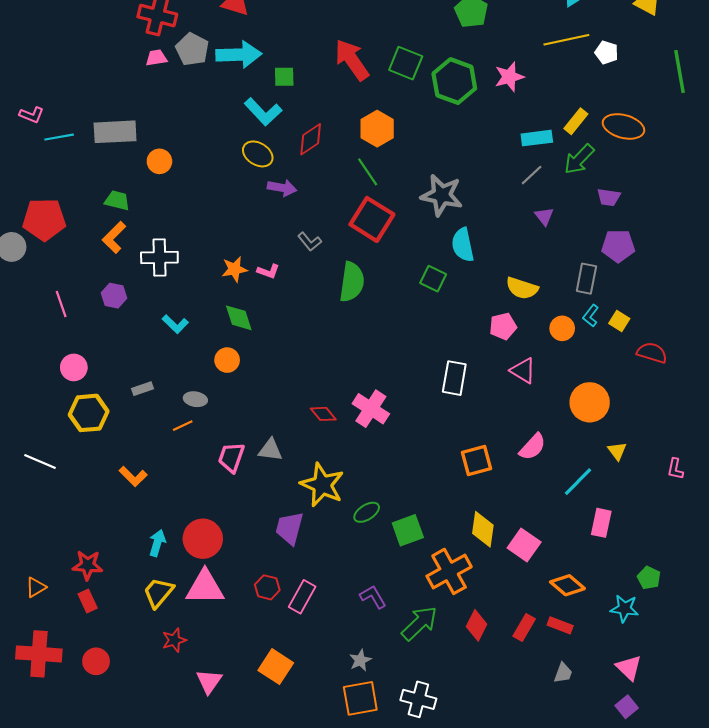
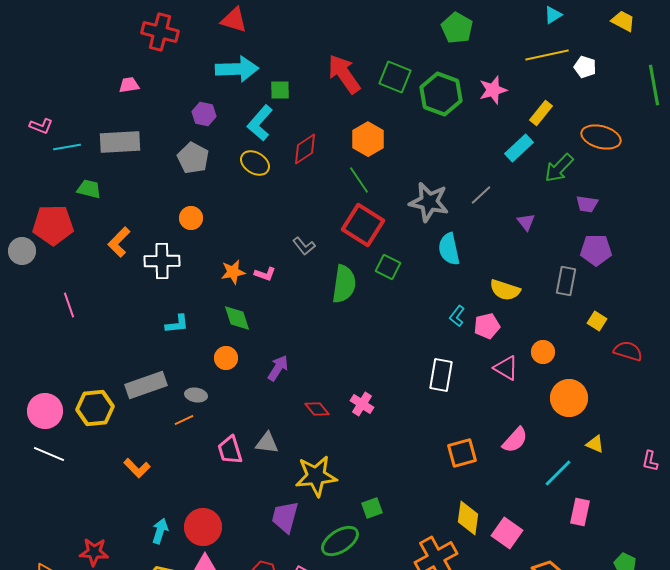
gray pentagon: (192, 49) -> (193, 158), moved
pink trapezoid: (156, 58) -> (129, 85), moved
cyan L-shape: (263, 112) -> (260, 123), turned 84
yellow rectangle: (576, 121) -> (541, 113), moved
cyan rectangle: (537, 138) -> (519, 148), turned -36
orange circle: (159, 161) -> (191, 218), moved
gray line: (532, 175) -> (481, 195), moved
purple arrow: (282, 188) -> (278, 368), moved, turned -68
green trapezoid: (117, 200) -> (89, 189), moved
green square: (433, 279) -> (388, 267), moved
purple hexagon: (114, 296) -> (204, 114), moved
cyan L-shape: (591, 316) -> (457, 316), moved
cyan L-shape: (175, 324) -> (177, 324), turned -50
orange circle: (562, 328) -> (543, 352), moved
pink circle: (74, 367) -> (45, 411), moved, size x1.4
gray rectangle: (143, 389) -> (146, 385), size x2.0
pink cross: (371, 409) -> (362, 404), size x0.7
yellow triangle: (617, 451) -> (595, 444), turned -30
pink trapezoid: (231, 457) -> (230, 450), turned -36
yellow star: (322, 485) -> (316, 476), turned -30
green ellipse: (367, 512) -> (340, 541), moved, size x1.5
green square: (408, 530) -> (372, 508), moved, size x0.7

